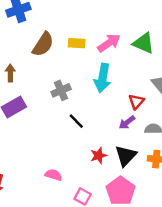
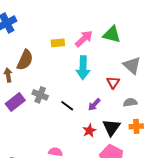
brown semicircle: (43, 44) -> (25, 60), moved
gray cross: (61, 90) -> (40, 95), moved, turned -35
purple arrow: (127, 122) -> (94, 105), moved

